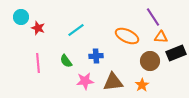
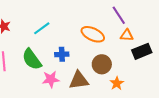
green semicircle: (66, 61) -> (32, 59), size x1.6
brown circle: (150, 61) -> (102, 64), moved
orange star: (142, 85) -> (117, 83), moved

